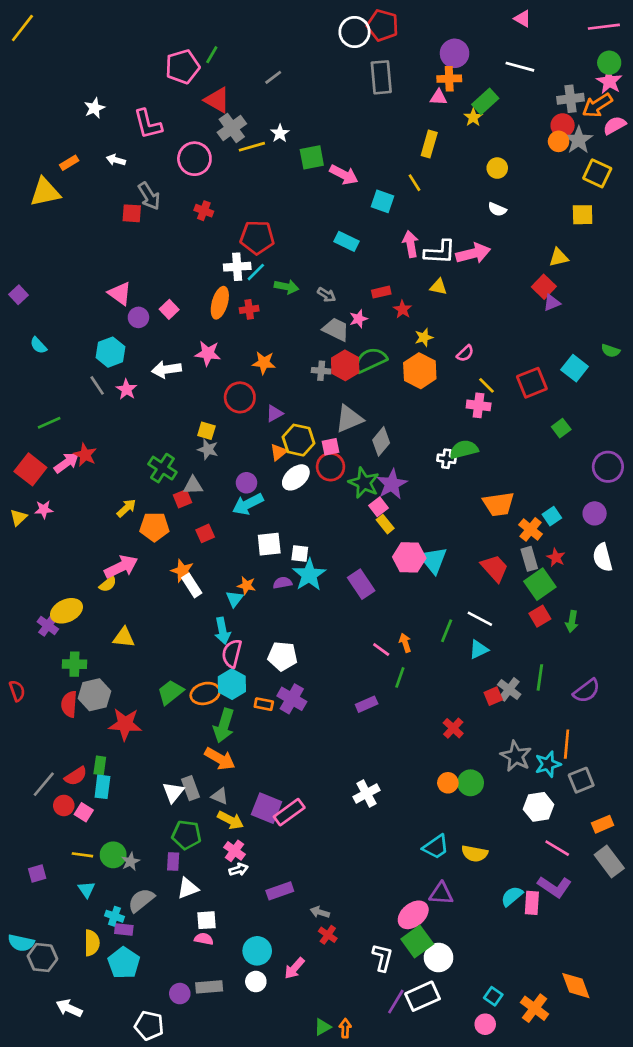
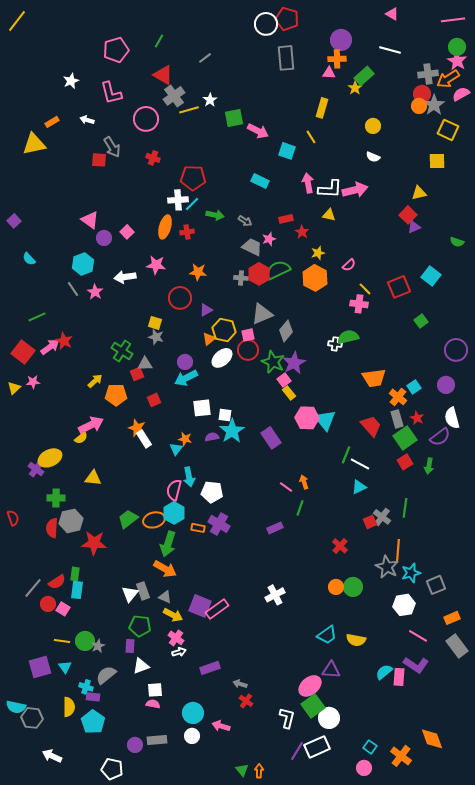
pink pentagon: (182, 67) -> (116, 50), moved
green semicircle: (611, 351) -> (457, 242), moved
cyan arrow: (222, 631) -> (189, 477), moved
green line: (447, 631) -> (346, 455), moved
purple semicircle: (587, 691) -> (440, 437), moved
orange line: (567, 744) -> (398, 550), moved
purple square: (37, 874) -> (40, 667), moved, size x1.6
pink arrow: (294, 968) -> (221, 726), turned 66
green triangle: (323, 1027) -> (242, 770), turned -40

